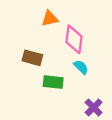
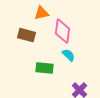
brown rectangle: (32, 58) -> (26, 35), moved

